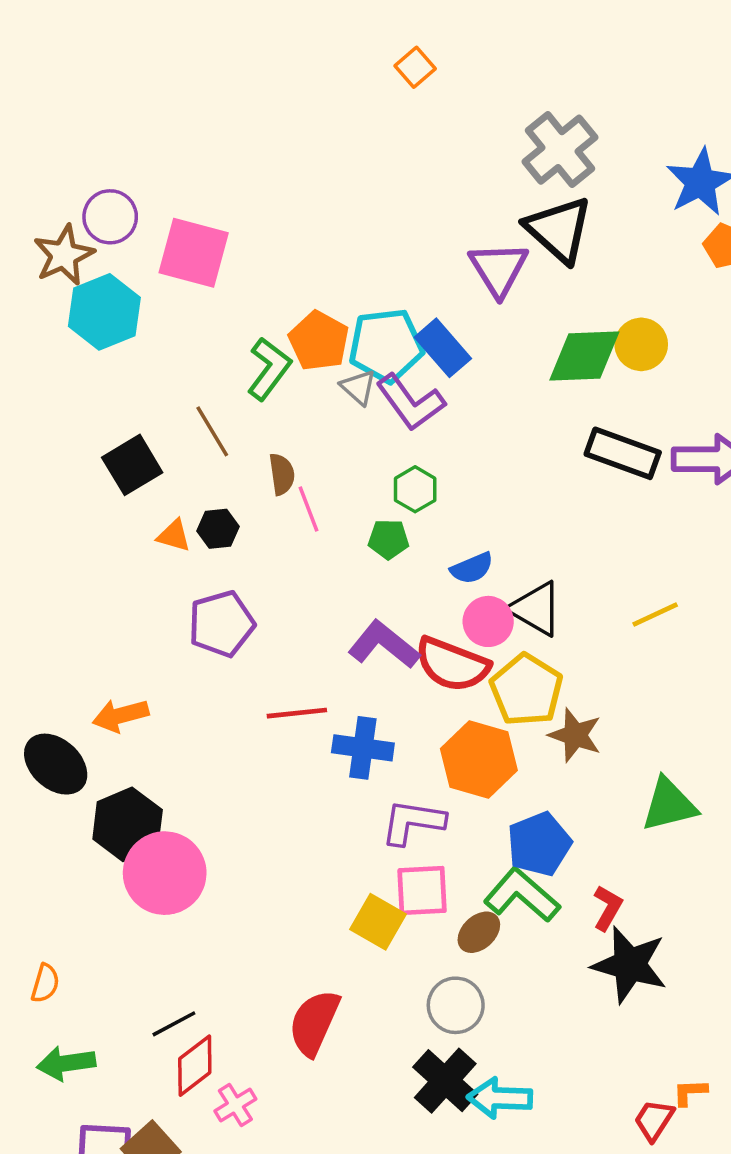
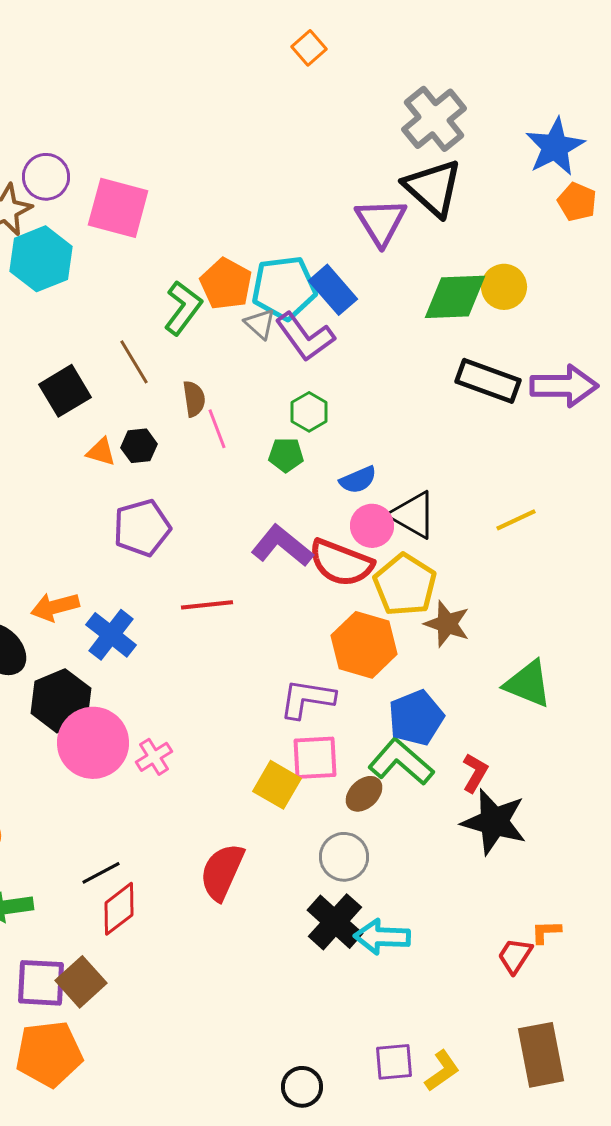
blue cross: (363, 748) -> (111, 635), moved, turned 30
green triangle: (669, 805) -> (528, 684), turned 36
pink cross: (235, 1105) -> (154, 757), moved

